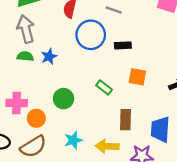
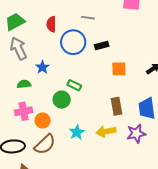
green semicircle: (25, 56) -> (24, 84), moved
green rectangle: (104, 87) -> (74, 85), moved

